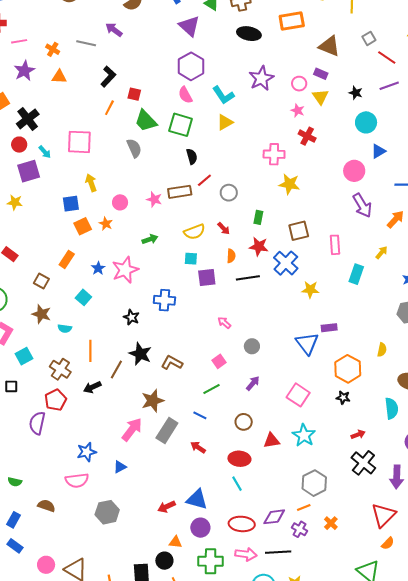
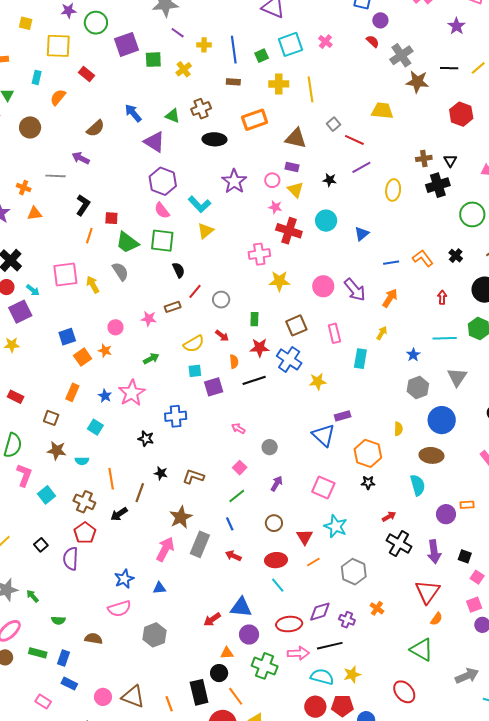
cyan circle: (366, 122) -> (326, 221), moved
red cross: (307, 136) -> (289, 231), size x1.4
pink circle: (354, 171) -> (323, 286), moved
yellow arrow: (91, 183) -> (93, 285), moved
brown rectangle: (180, 192) -> (173, 307), size x0.7
black star: (140, 354) -> (161, 473), size x0.6
black square: (11, 386) -> (41, 545), moved, turned -32
blue line: (200, 415) -> (230, 524), turned 48
red triangle: (272, 441) -> (305, 537), turned -42
blue triangle: (120, 467) -> (159, 588), turned 32
orange line: (304, 508) -> (313, 562), moved
green cross: (211, 561) -> (265, 666), turned 30

